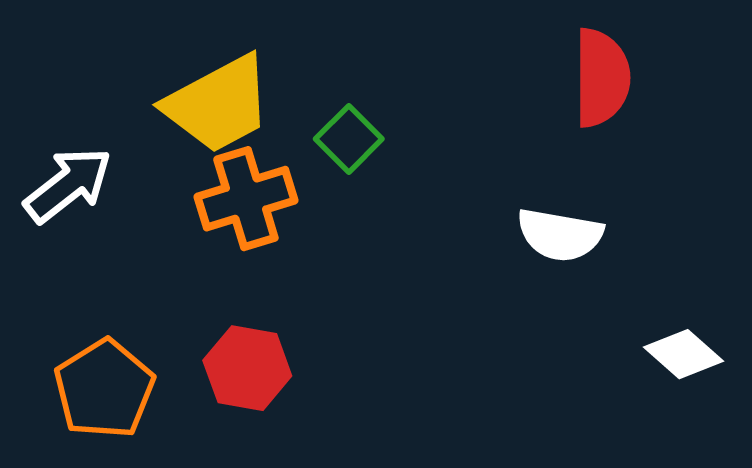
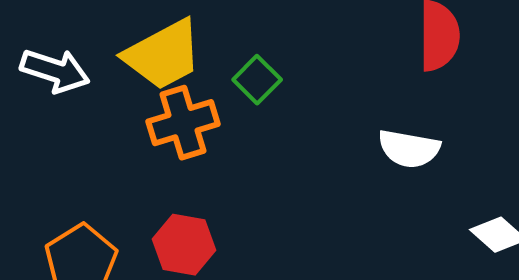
white arrow: (68, 185) -> (55, 71), moved, turned 56

